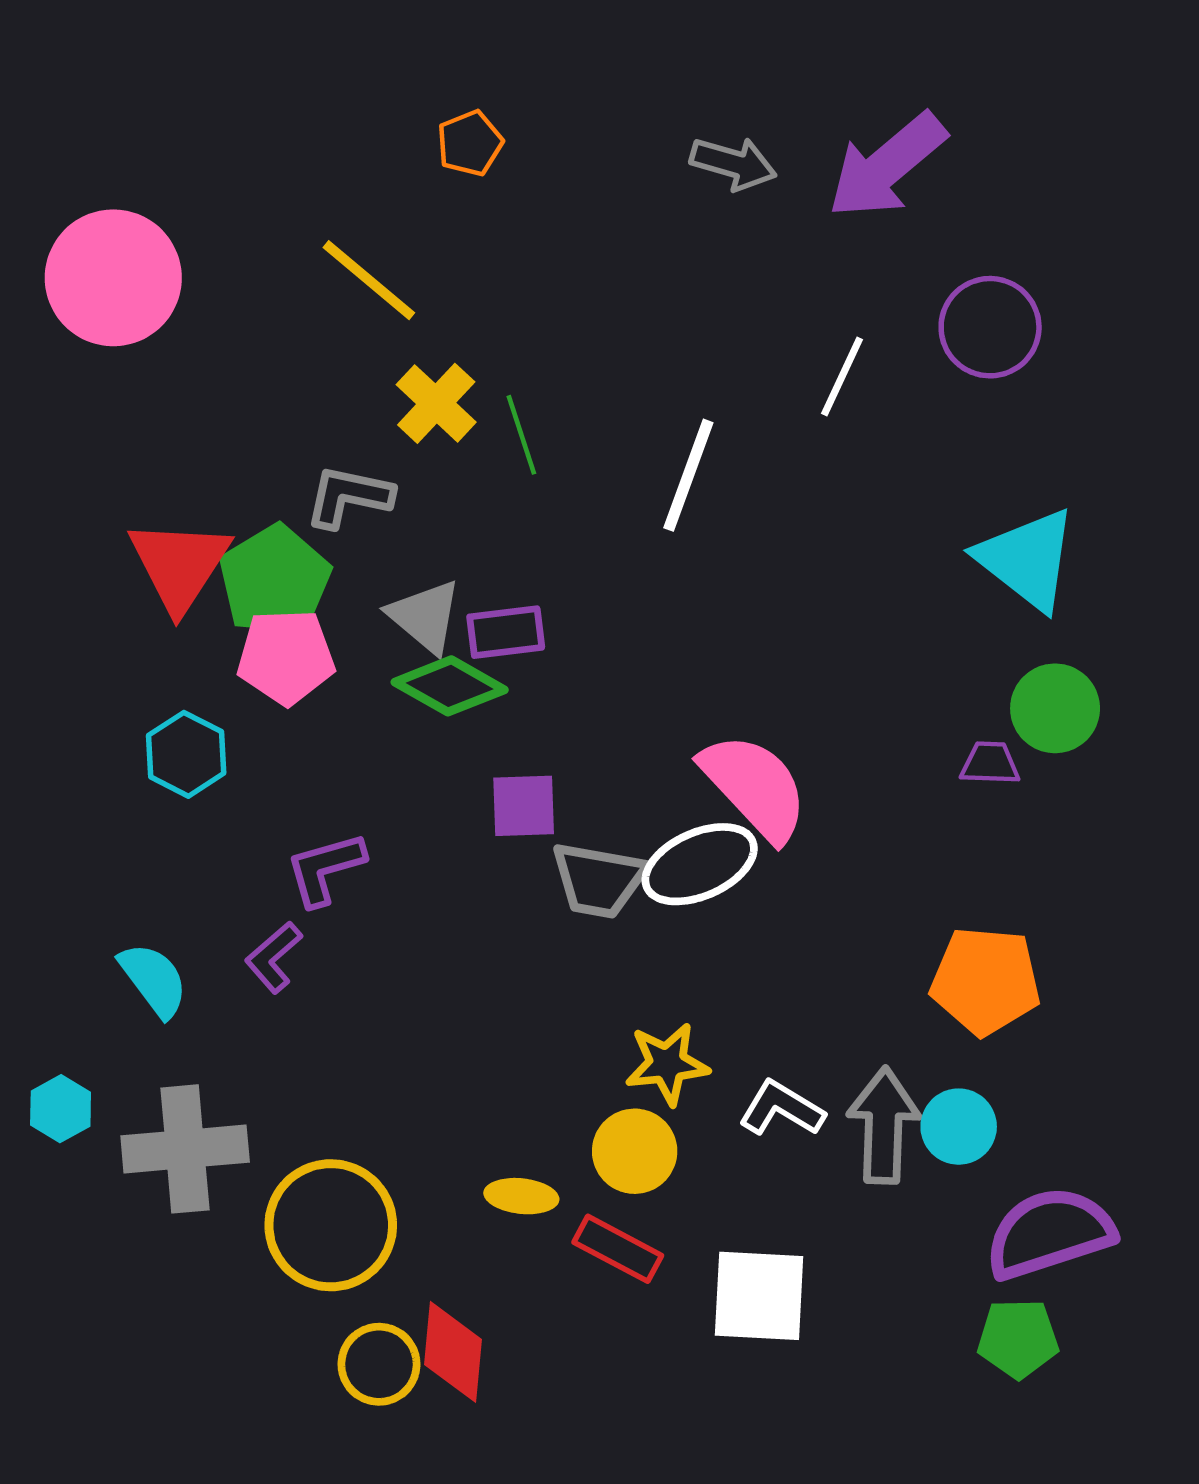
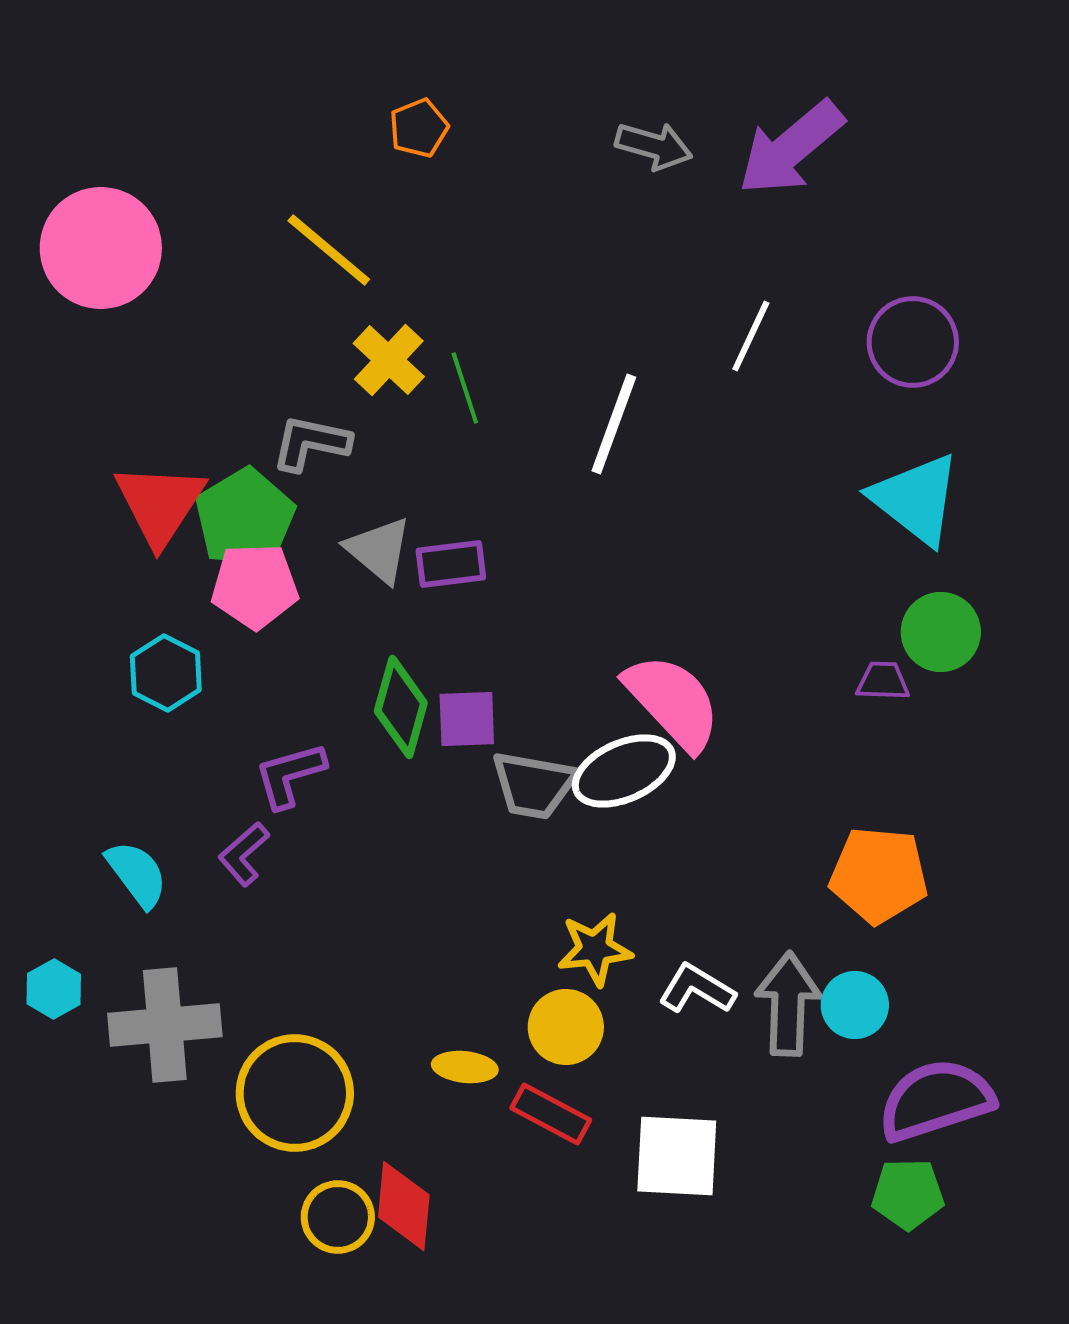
purple circle: (990, 327) -> (913, 342), moved
green diamond: (450, 686) -> (401, 707), moved, turned 76

